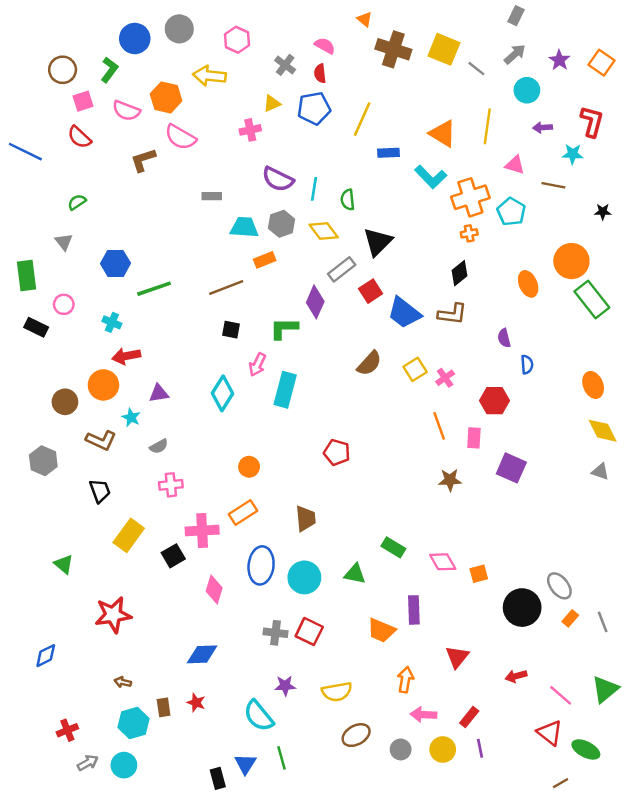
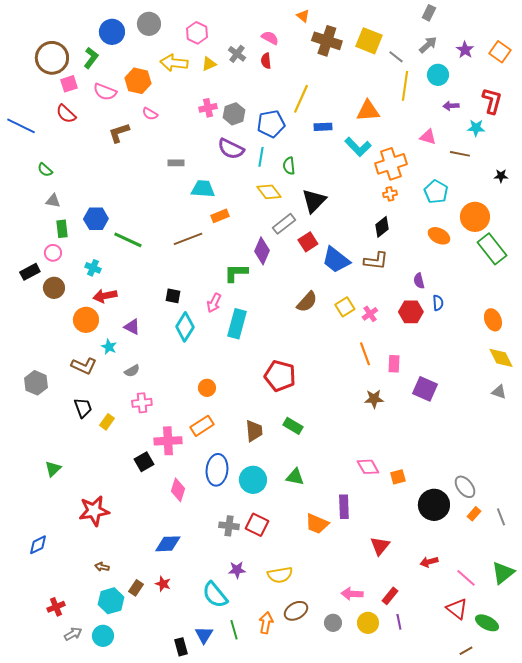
brown circle: (63, 70) -> (52, 58), size x1.4
yellow triangle: (272, 103) -> (209, 64), moved
blue pentagon: (314, 108) -> (271, 124), moved
yellow line: (487, 126) -> (405, 86), moved
orange triangle: (443, 134) -> (368, 111), turned -35
pink semicircle: (180, 137) -> (150, 114), size x0.6
green semicircle: (77, 202) -> (45, 170), moved, turned -105
cyan pentagon: (511, 212) -> (436, 192), moved
gray hexagon: (282, 224) -> (234, 114), moved
gray triangle: (64, 242) -> (53, 201), turned -42
green rectangle: (26, 275) -> (62, 229), moved, size x0.7
orange ellipse: (528, 284) -> (439, 236), turned -40
green line: (154, 289) -> (128, 240), turned 44
black rectangle: (36, 327) -> (30, 272), turned -54
black square: (231, 330) -> (173, 296), moved
purple triangle: (159, 393) -> (132, 327), turned 36
red hexagon: (494, 401) -> (411, 312), moved
brown circle: (65, 402) -> (54, 288), moved
red pentagon: (337, 452) -> (280, 376), size x1.4
yellow rectangle: (129, 535) -> (107, 422), moved, size x0.6
green rectangle: (393, 547) -> (293, 426), moved
green triangle: (64, 564) -> (53, 469), turned 36
orange arrow: (405, 680) -> (266, 623), moved
brown rectangle: (164, 707) -> (136, 588), turned 42

